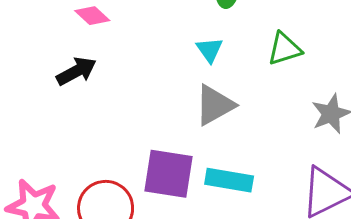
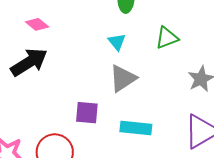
black arrow: (76, 71) -> (29, 62), size x1.4
purple square: (168, 174) -> (87, 113), moved, size x0.7

